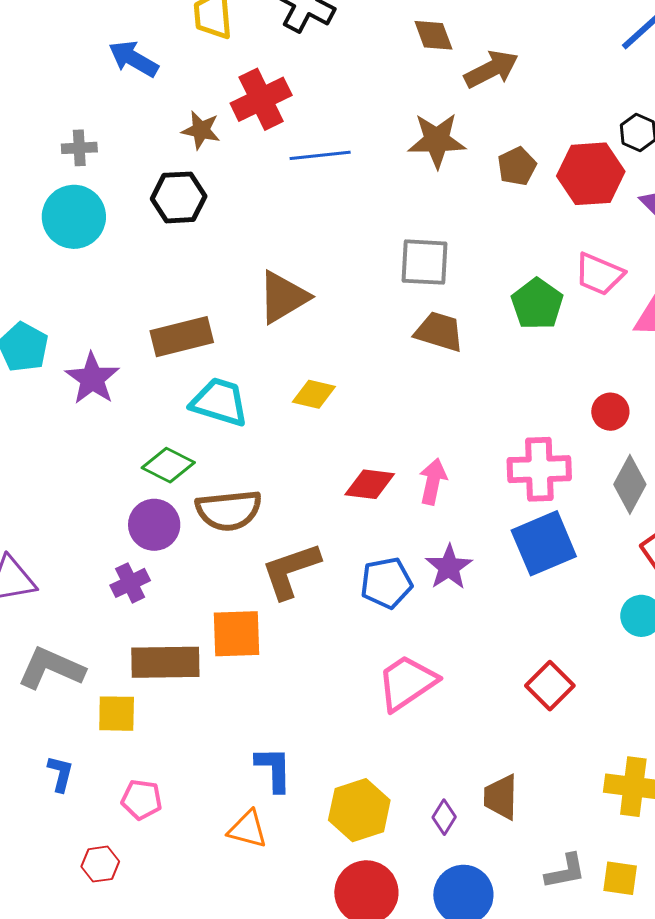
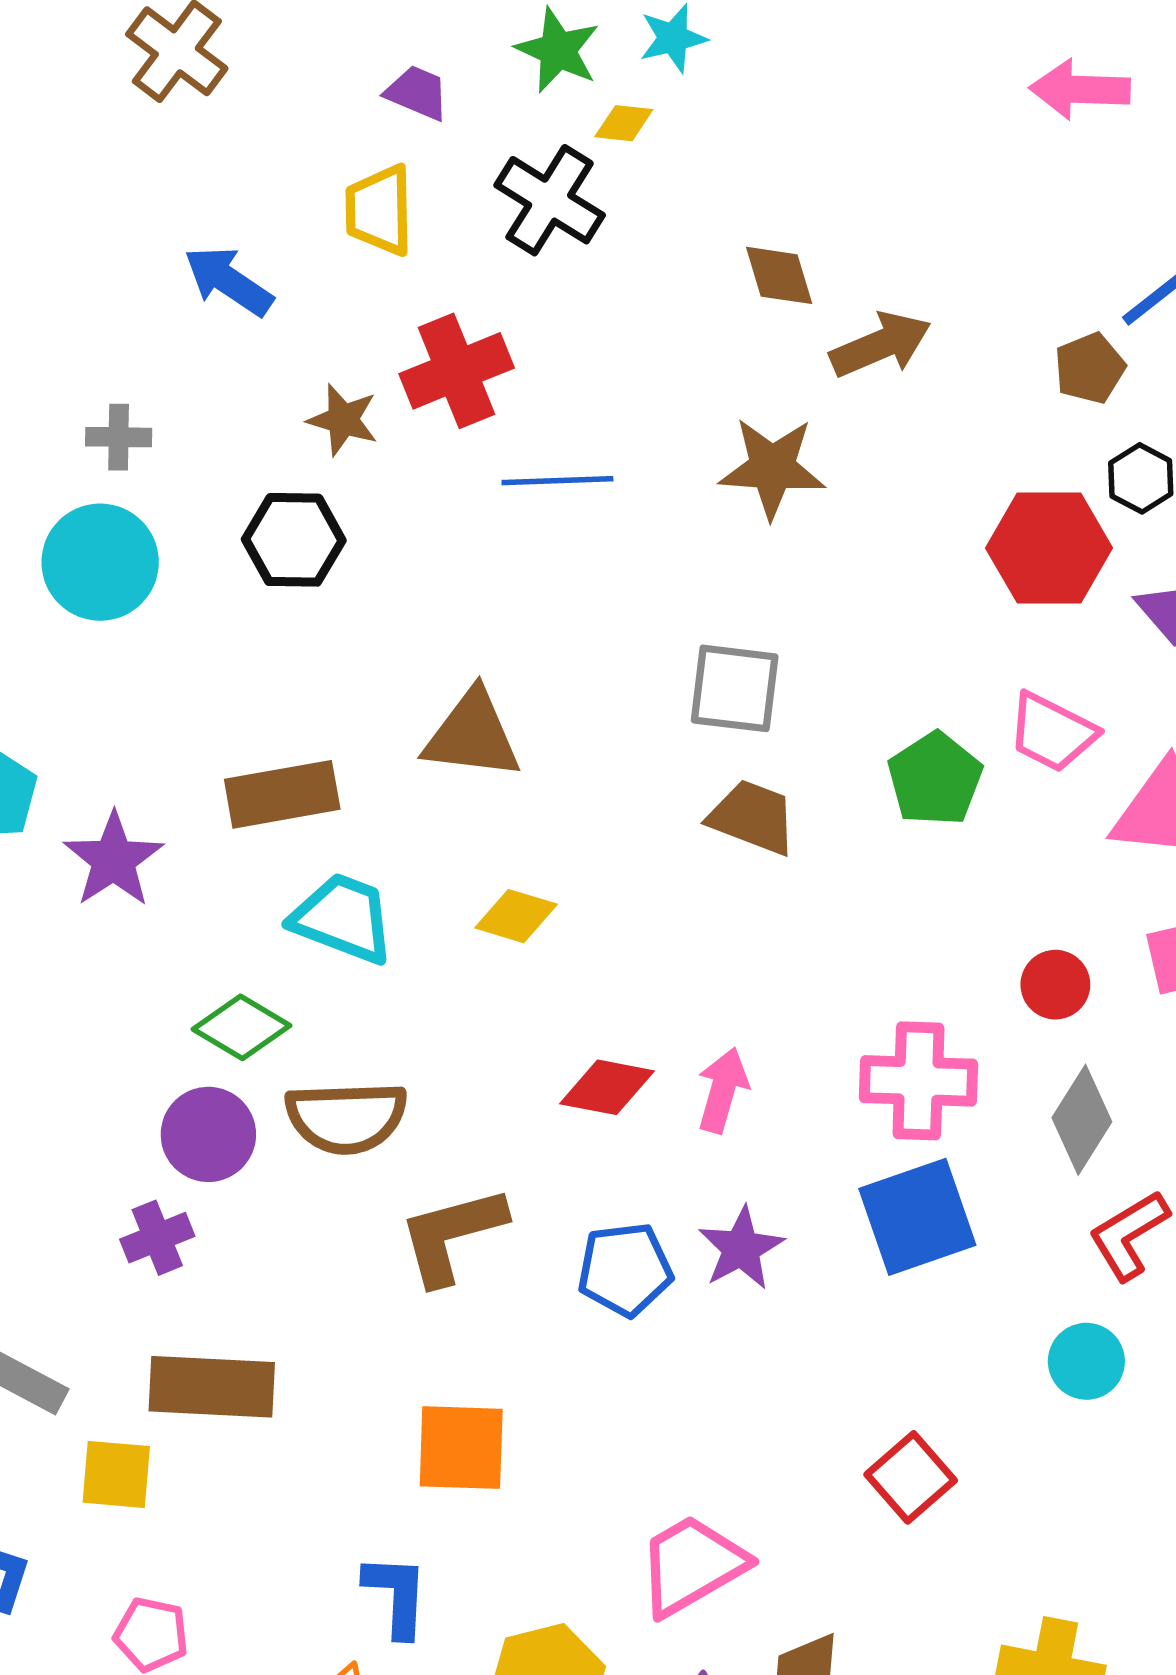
brown pentagon: (517, 166) -> (1090, 368), moved
brown triangle: (283, 297) -> (472, 735), turned 34
orange square: (236, 634) -> (461, 1448), moved
pink trapezoid: (407, 683) -> (692, 1565), moved

